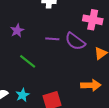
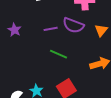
green line: (28, 61) -> (58, 54), moved

